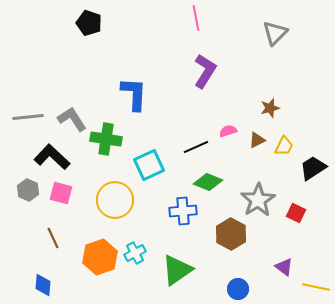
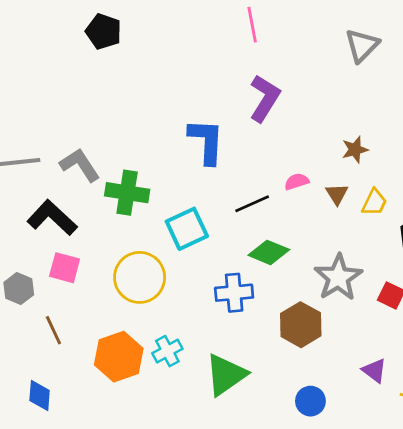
blue L-shape: (134, 94) -> (206, 141), moved
brown triangle: (257, 140) -> (337, 194), turned -36
gray hexagon: (28, 190) -> (19, 289), moved

